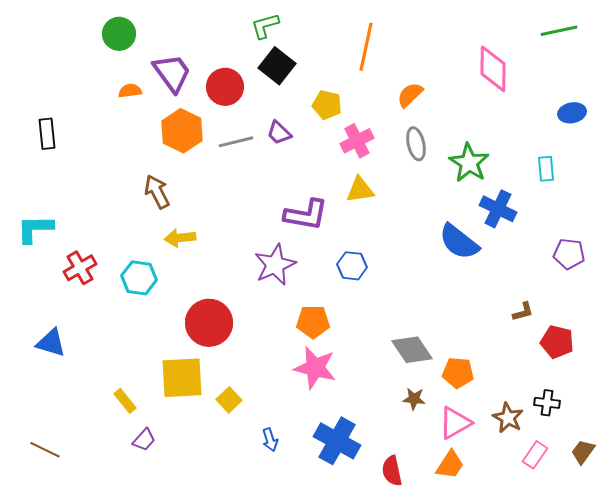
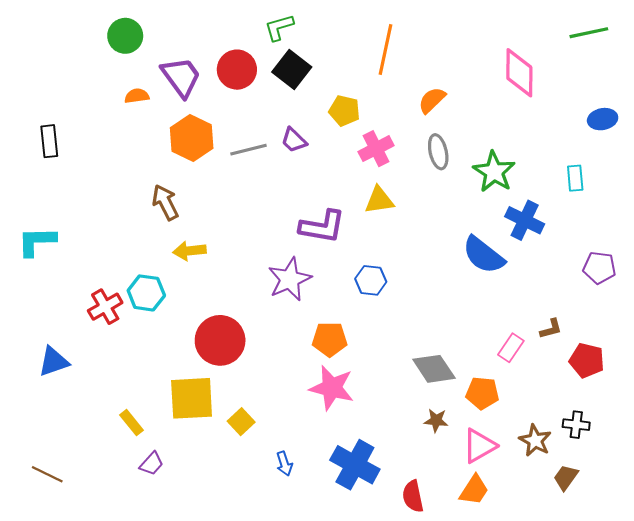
red circle: (225, 87) -> (237, 70), moved
red cross: (80, 268) -> (105, 307), moved
blue triangle: (51, 343) -> (54, 361), turned -36
brown trapezoid: (583, 452) -> (566, 477), moved
pink rectangle: (535, 455) -> (511, 348), moved

